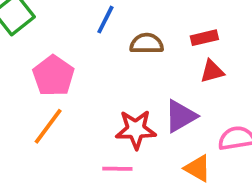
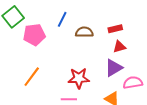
pink pentagon: (53, 76) -> (34, 35), moved, turned 30
purple triangle: (181, 116) -> (114, 68), moved

